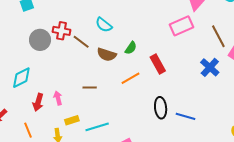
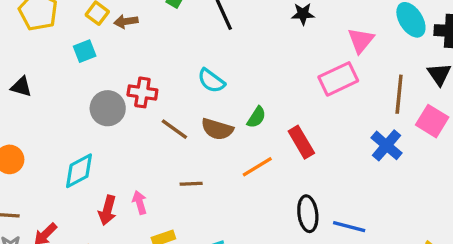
brown line: (218, 36) -> (399, 94), turned 35
brown line: (81, 42) -> (174, 129), moved

